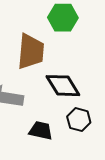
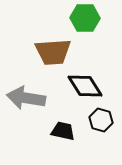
brown trapezoid: (31, 52) -> (53, 52), turned 81

